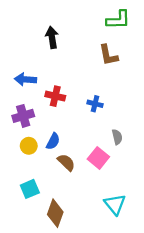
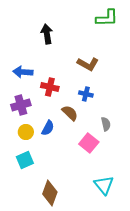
brown L-shape: (108, 55) -> (88, 64), moved, turned -50
brown semicircle: (66, 162) -> (70, 113), moved
cyan square: (30, 189) -> (25, 160), moved

